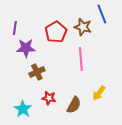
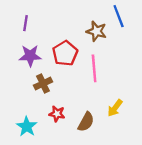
purple line: (15, 28) -> (26, 23), moved
red pentagon: (56, 32) -> (65, 53), moved

